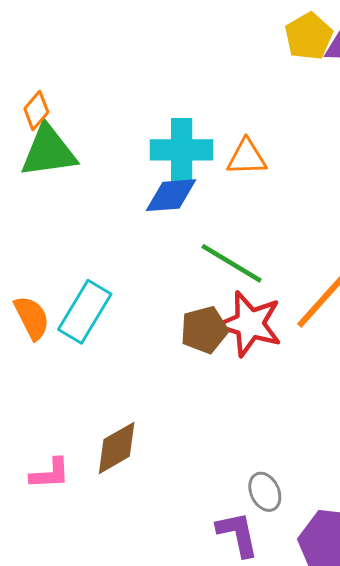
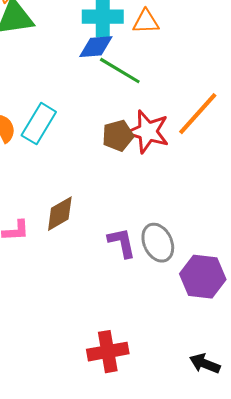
green line: (232, 263) -> (120, 71), moved
gray ellipse: (265, 492) -> (158, 243), size x1.5
purple L-shape: (238, 534) -> (122, 243), moved

